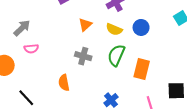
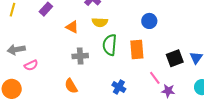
orange triangle: (85, 25) -> (72, 27), turned -32
blue circle: (141, 27) -> (149, 21), moved
gray arrow: (22, 28) -> (16, 50), turned -126

